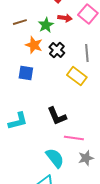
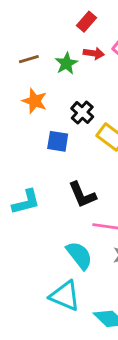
orange star: (34, 45) -> (35, 101), moved
black cross: (57, 50) -> (82, 113), moved
blue square: (26, 73) -> (58, 141), moved

